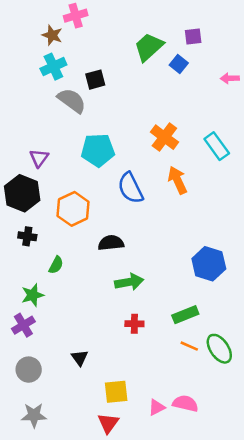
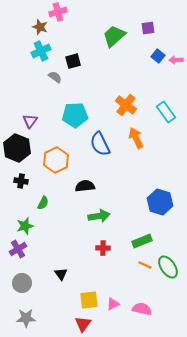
blue square: (179, 64) -> (158, 56), moved
gray semicircle: (72, 101) -> (55, 77), size x0.6
pink triangle: (157, 407) -> (113, 304), moved

